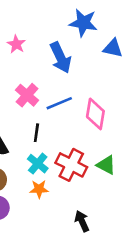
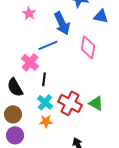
pink cross: (27, 95) -> (30, 62), moved
blue line: (59, 103) -> (48, 45), moved
pink diamond: (95, 114) -> (88, 47), moved

